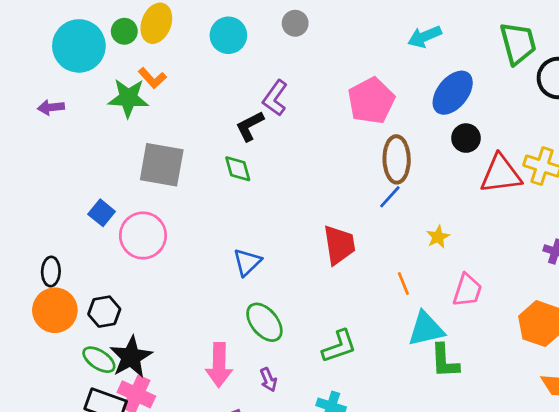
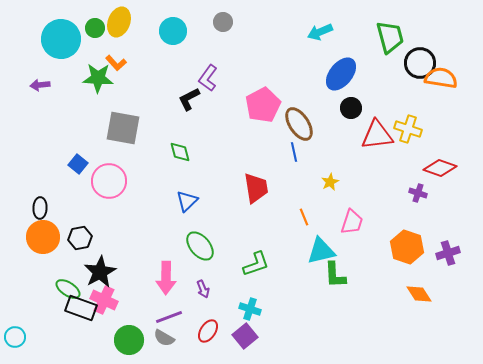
pink pentagon: (371, 101) -> (263, 105), moved
brown ellipse: (397, 159) -> (299, 124), turned -32
green diamond: (238, 169) -> (180, 152), moved
blue line: (390, 197) -> (294, 152), turned -54
green ellipse: (99, 360) -> (68, 289), moved

